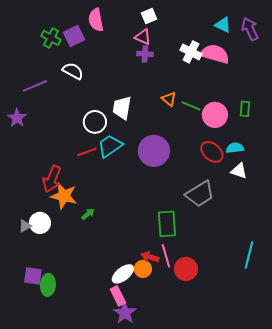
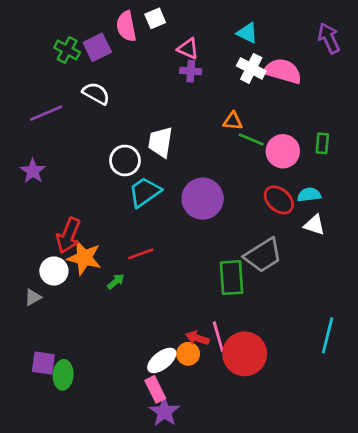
white square: (149, 16) -> (155, 18), moved
cyan triangle: (223, 25) -> (247, 33), moved
orange triangle: (169, 99) -> (233, 121), moved, turned -35
purple star: (17, 118) -> (33, 171), moved
red line: (87, 152) -> (141, 254), moved
white circle: (40, 223) -> (54, 271), moved
green rectangle: (167, 224) -> (232, 278), moved
red circle: (186, 269) -> (245, 354), size x1.4

